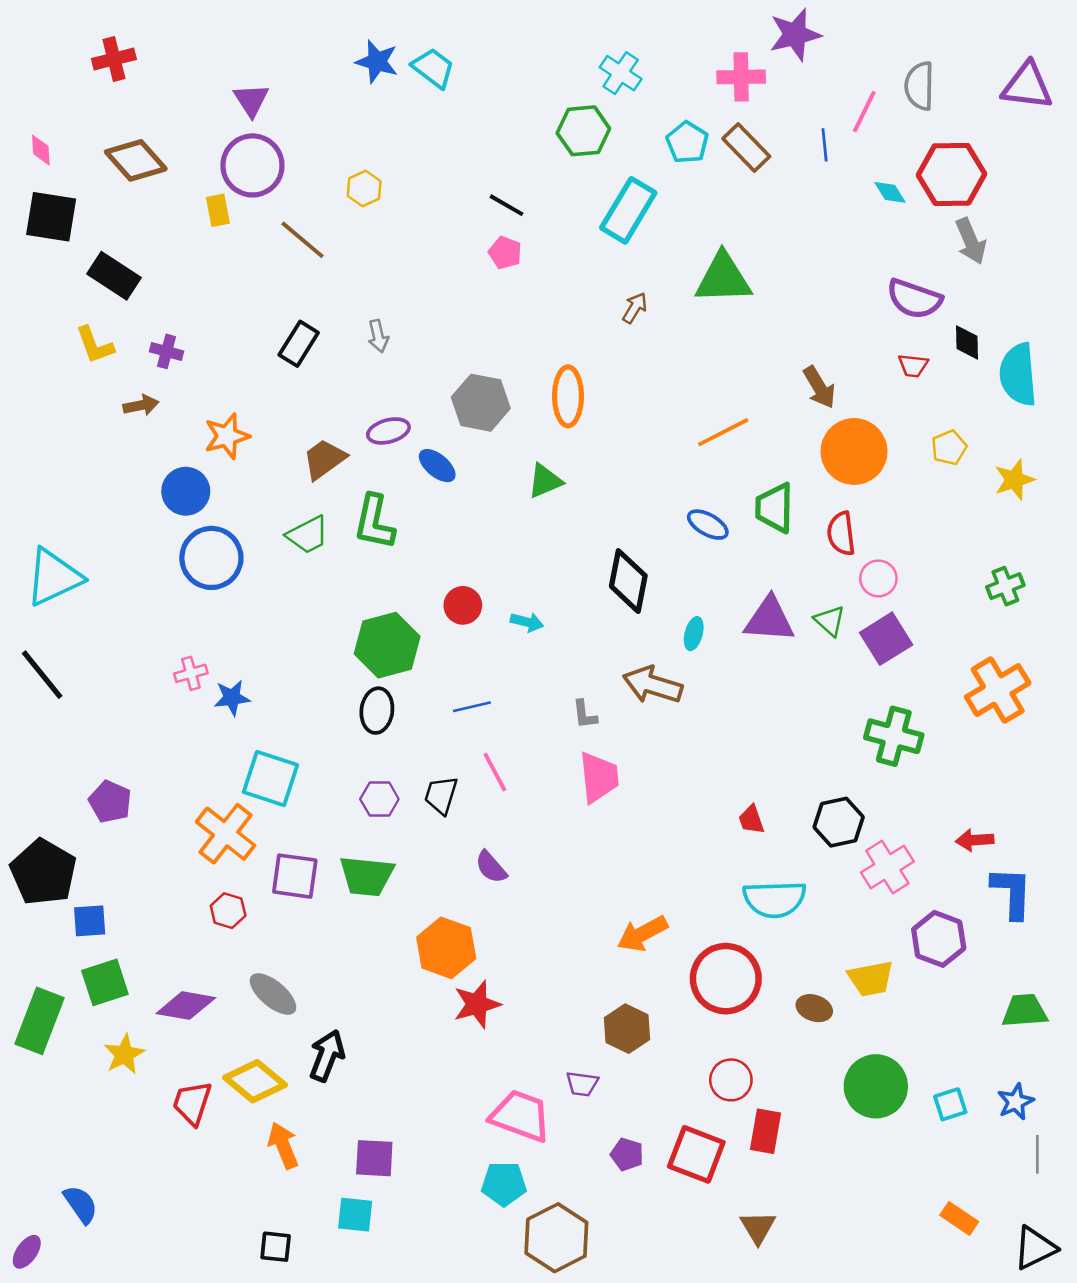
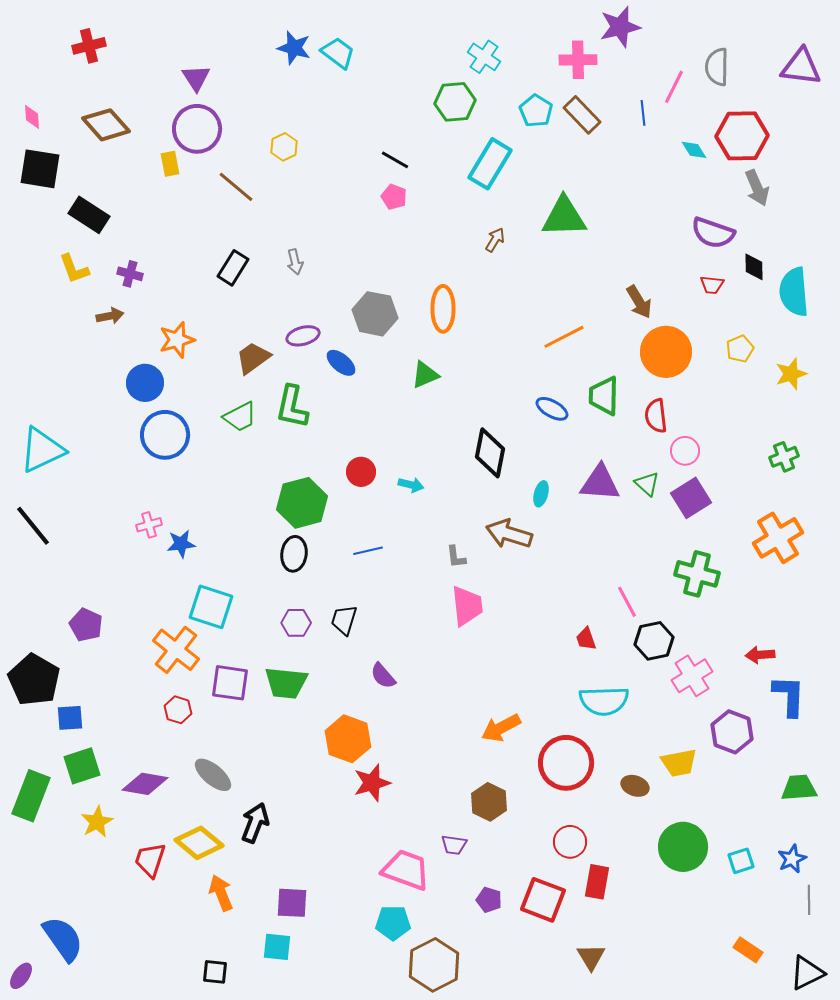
pink line: (495, 772) -> (627, 602), moved
blue semicircle: (81, 1204) -> (63, 939), size x1.5

